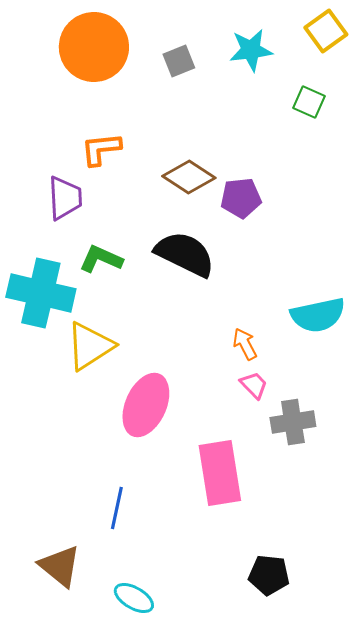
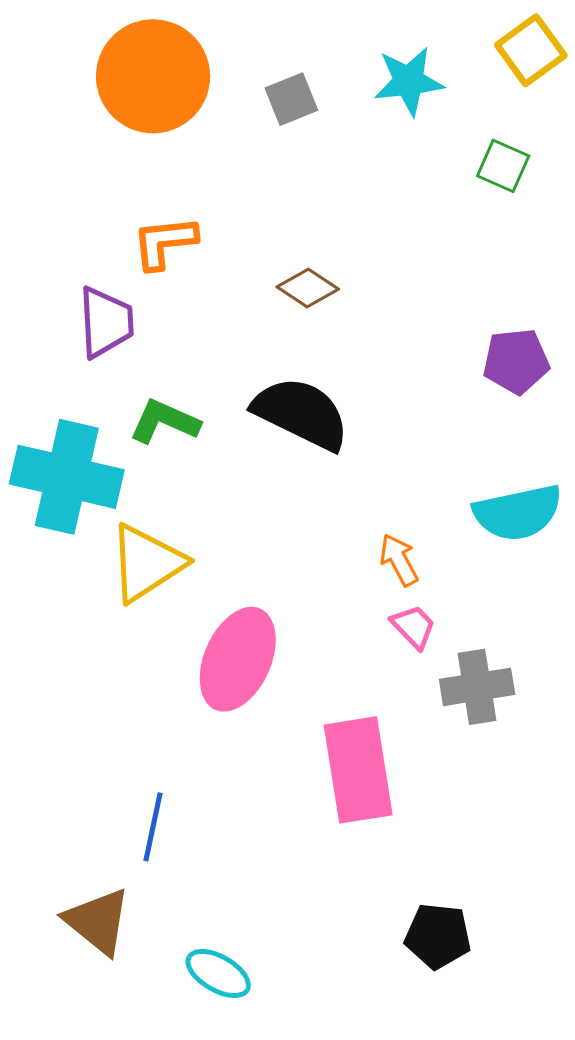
brown diamond: (189, 177) -> (308, 288), size x0.7
purple pentagon: (241, 198) -> (516, 361), moved
blue line: (117, 508) -> (153, 827), moved

